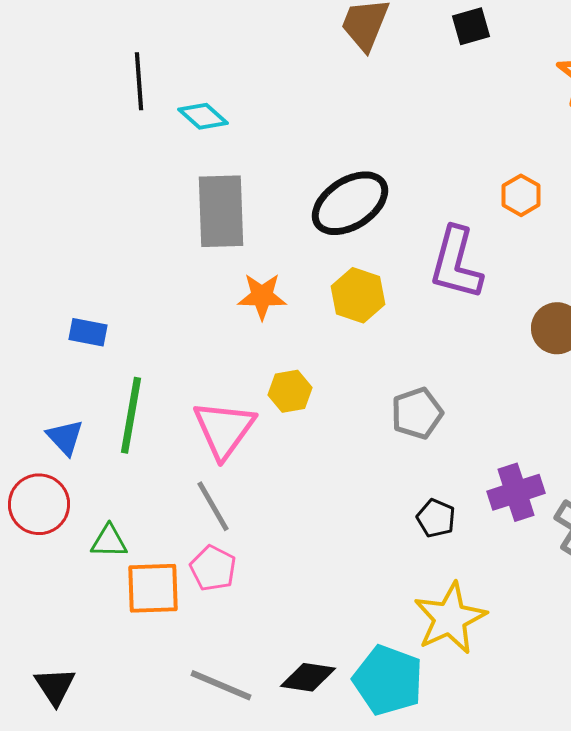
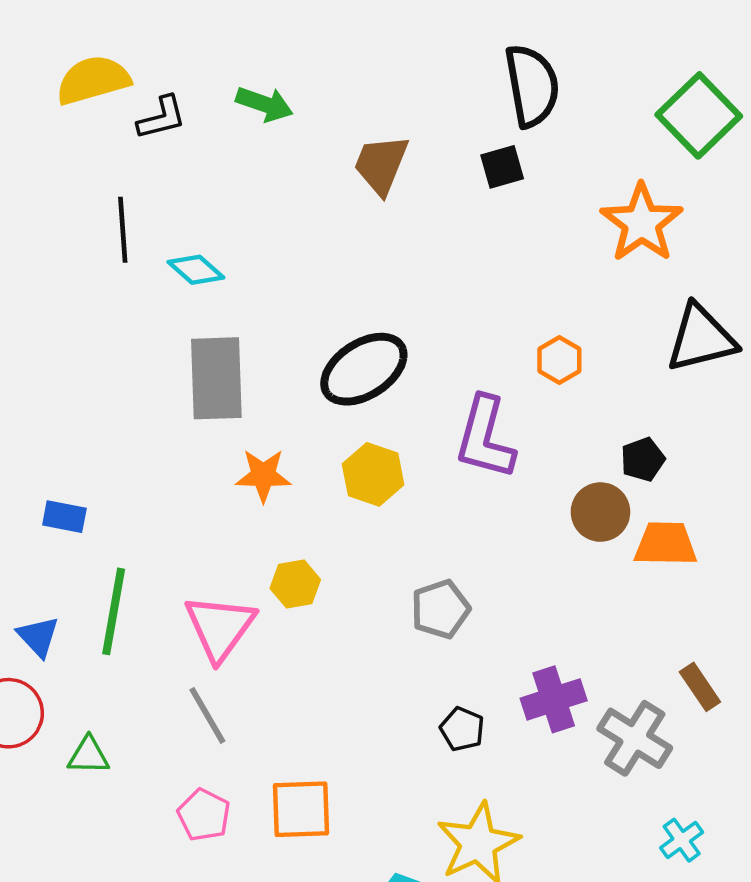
pink pentagon: (213, 568) -> (204, 815), moved
orange square: (153, 588) -> (301, 809), moved

